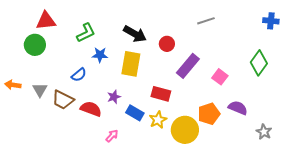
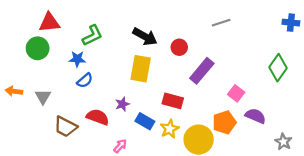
blue star: (100, 55) -> (77, 59), moved
pink square: (220, 77) -> (236, 93), moved
brown trapezoid: (63, 100) -> (65, 127), moved

